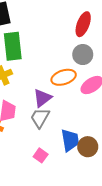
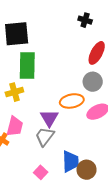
purple triangle: (42, 98) -> (49, 118), turned -30

